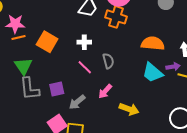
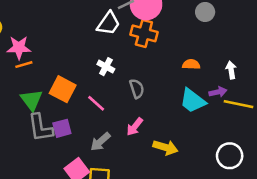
orange square: (47, 42) -> (63, 89), moved
white cross: (84, 42) -> (106, 67), turned 32
orange semicircle: (153, 43) -> (191, 64), size x0.6
pink line: (85, 67) -> (96, 103), moved
purple square: (57, 89) -> (62, 128), moved

